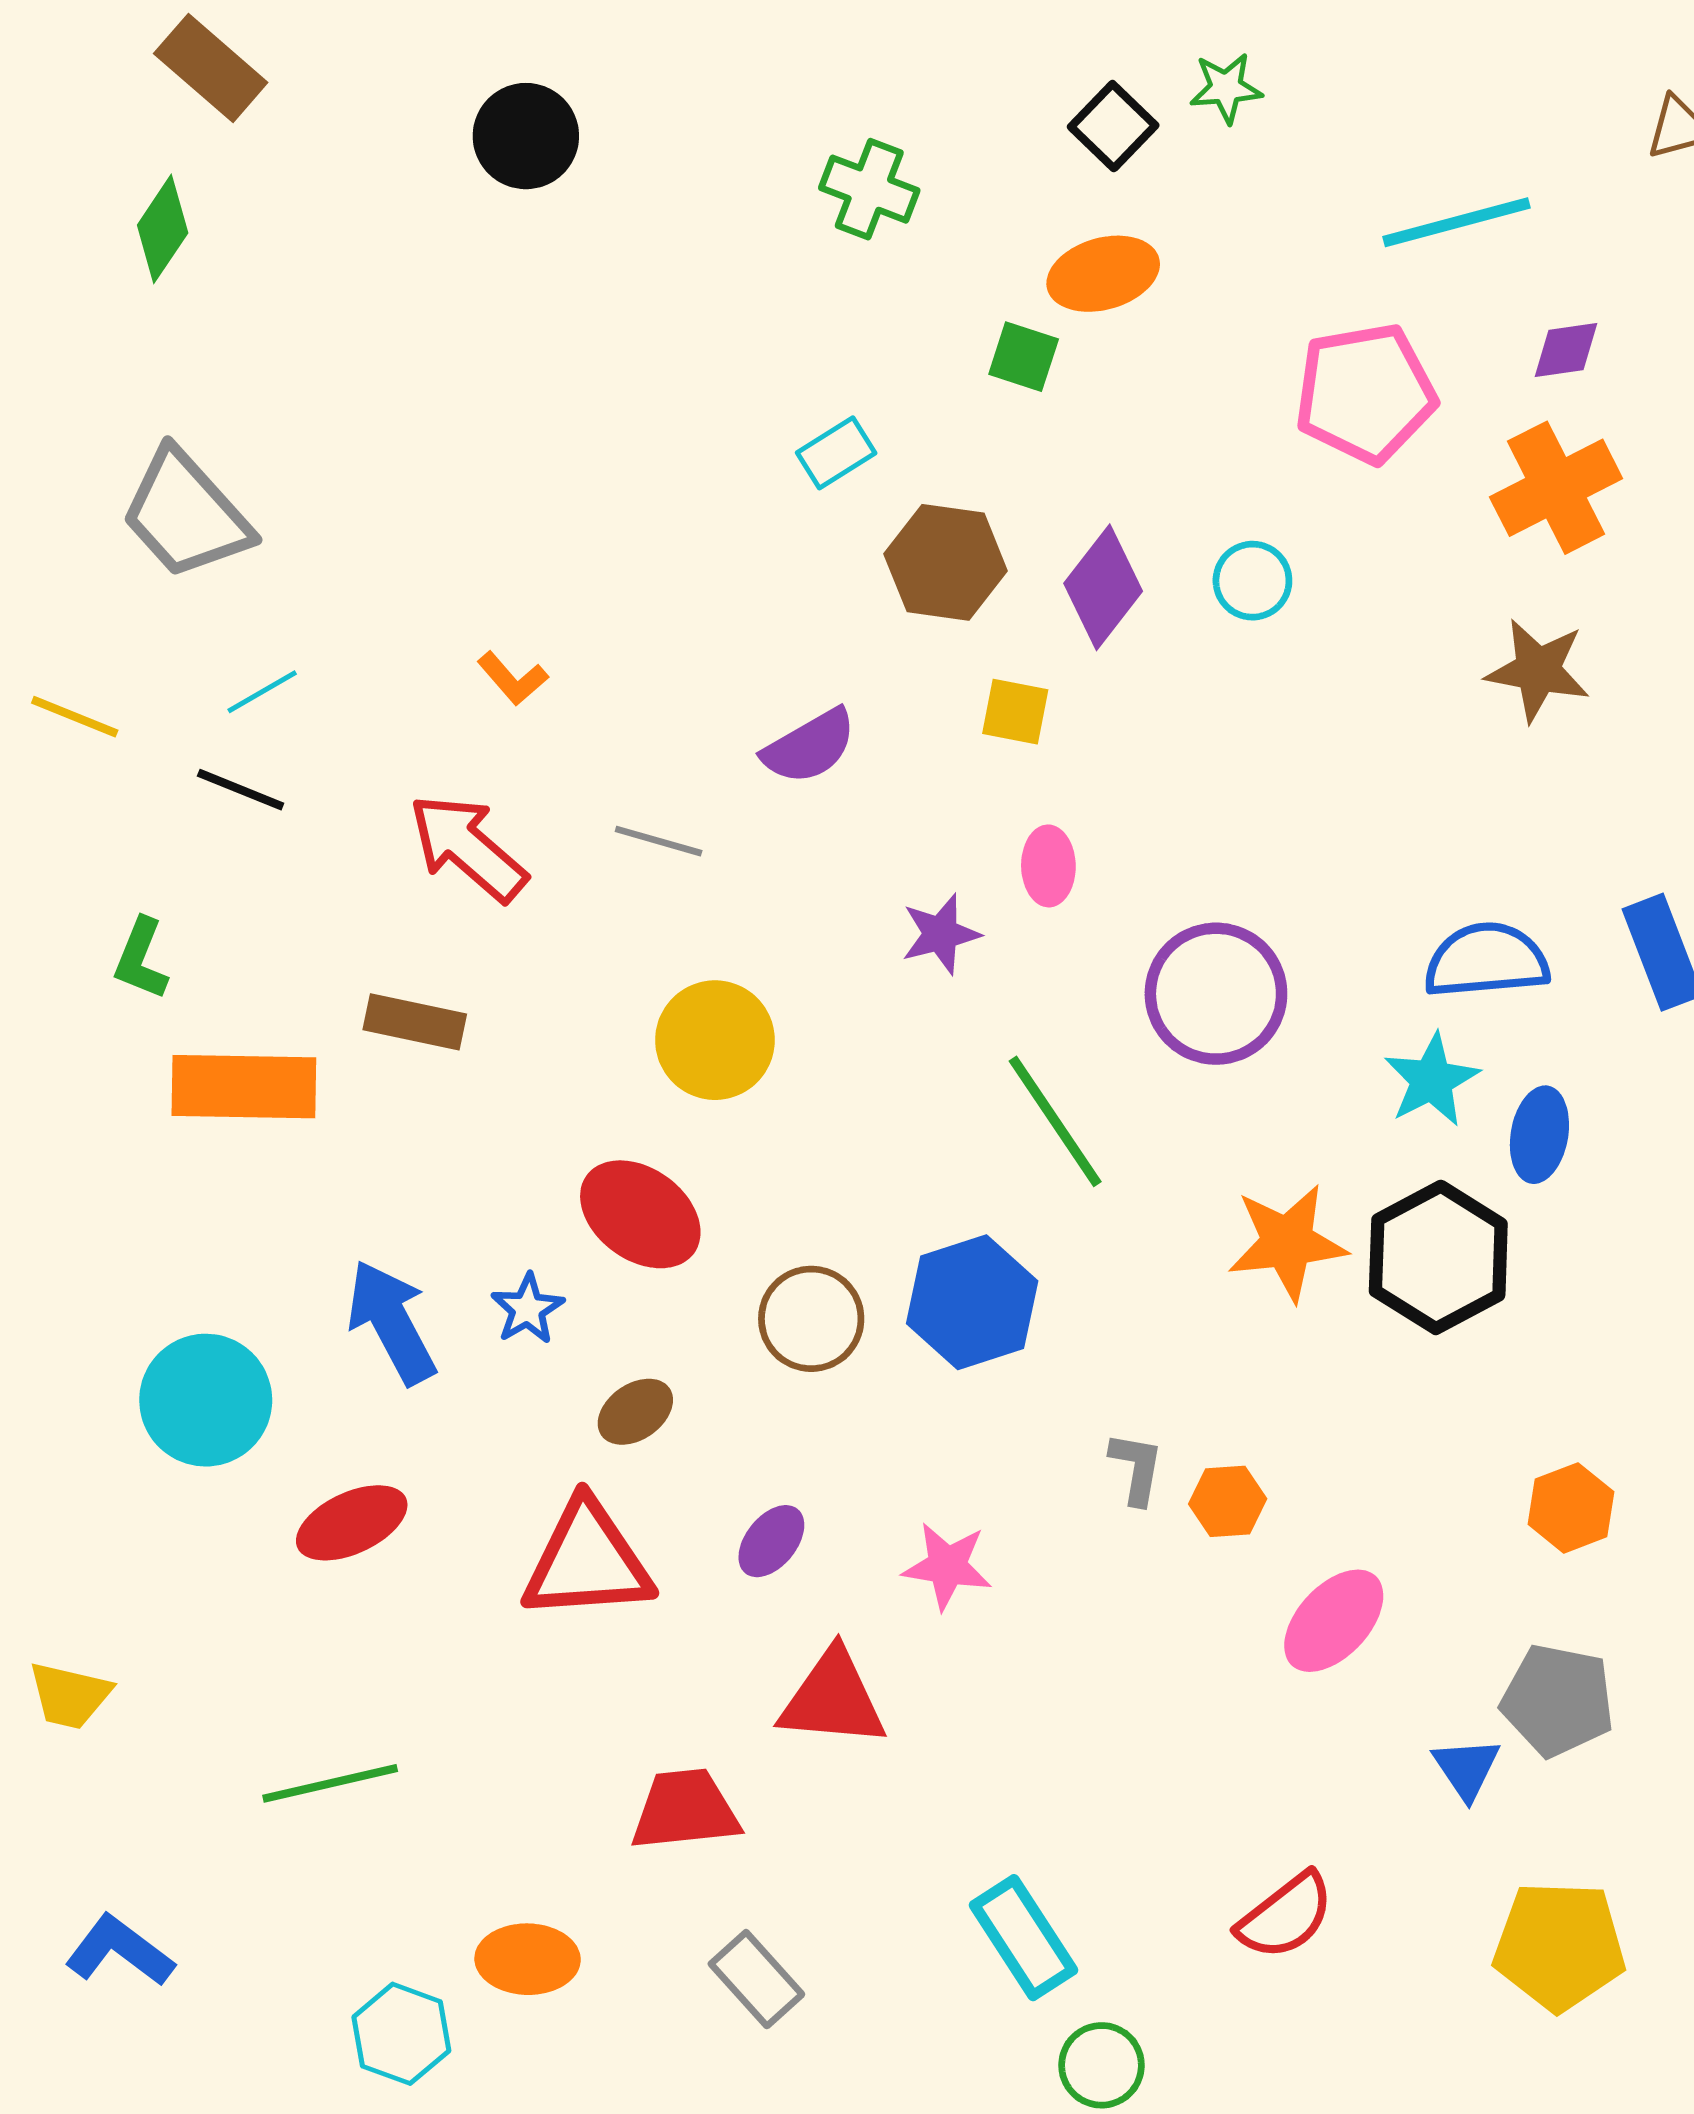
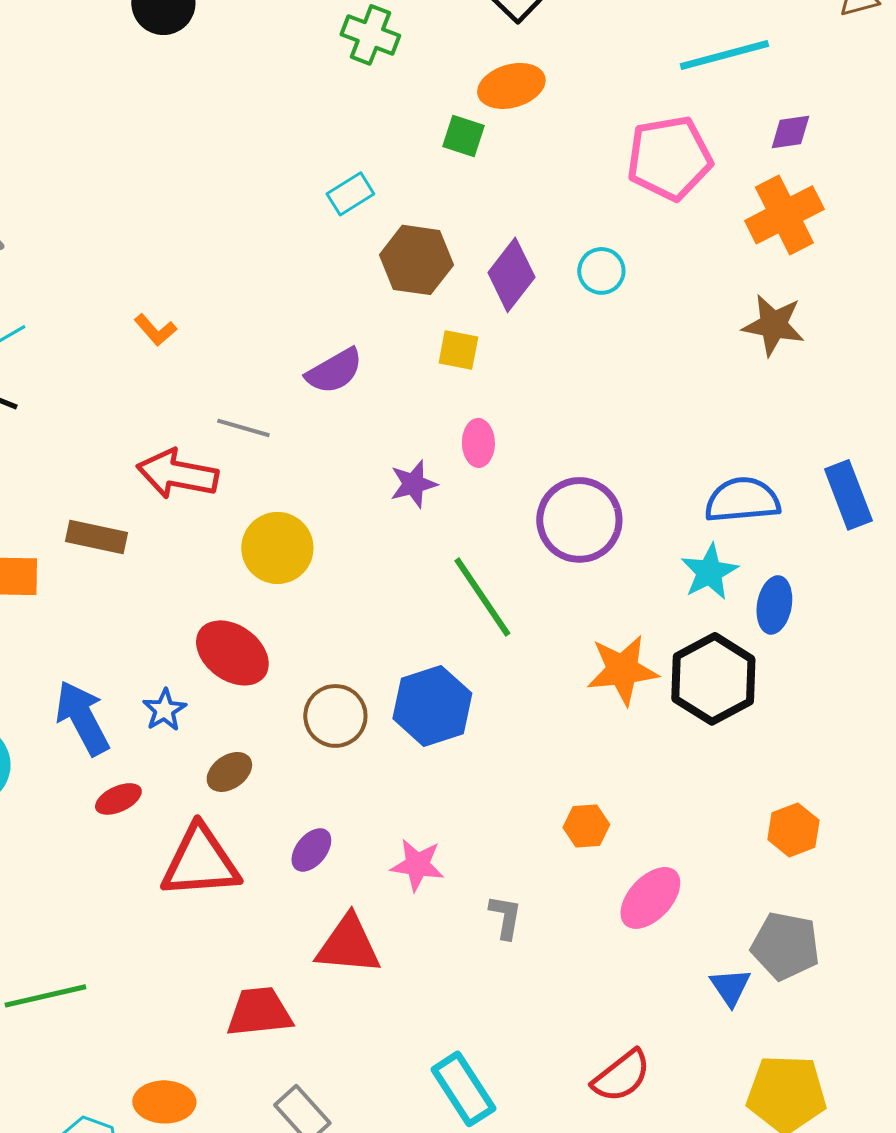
red arrow: (468, 848) -> (177, 474), moved, turned -30
gray L-shape: (1136, 1468) -> (505, 917), moved
red ellipse: (352, 1523) -> (118, 799), moved, size x0.7

